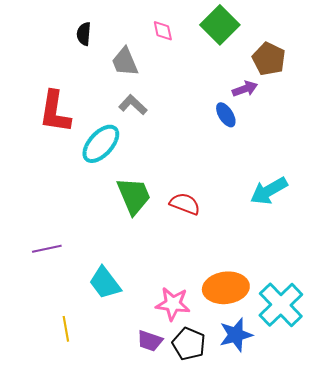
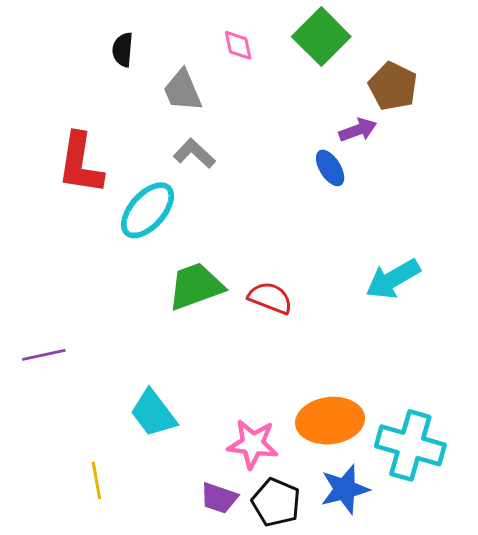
green trapezoid: (134, 196) -> (196, 286), turned -87
purple line: (47, 249) -> (44, 355), moved
cyan cross: (281, 305) -> (410, 445), turned -30

